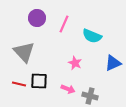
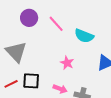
pink line: (64, 24) -> (56, 24), turned -66
red line: (19, 84) -> (11, 84), turned -40

